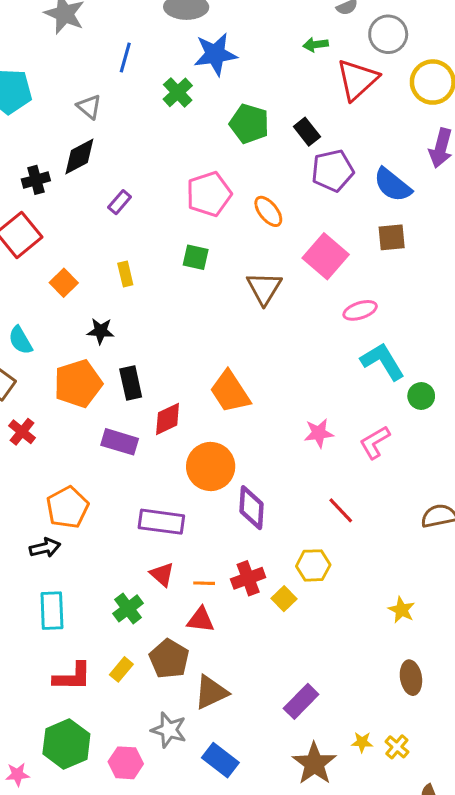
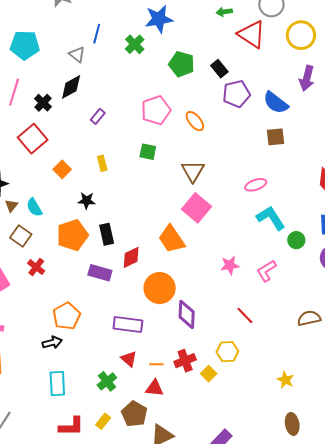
blue line: (125, 57) -> (97, 34), moved
red triangle: (357, 80) -> (252, 34), turned -44
black cross: (36, 180) -> (43, 103), turned -30
pink square: (326, 256) -> (196, 208), moved

